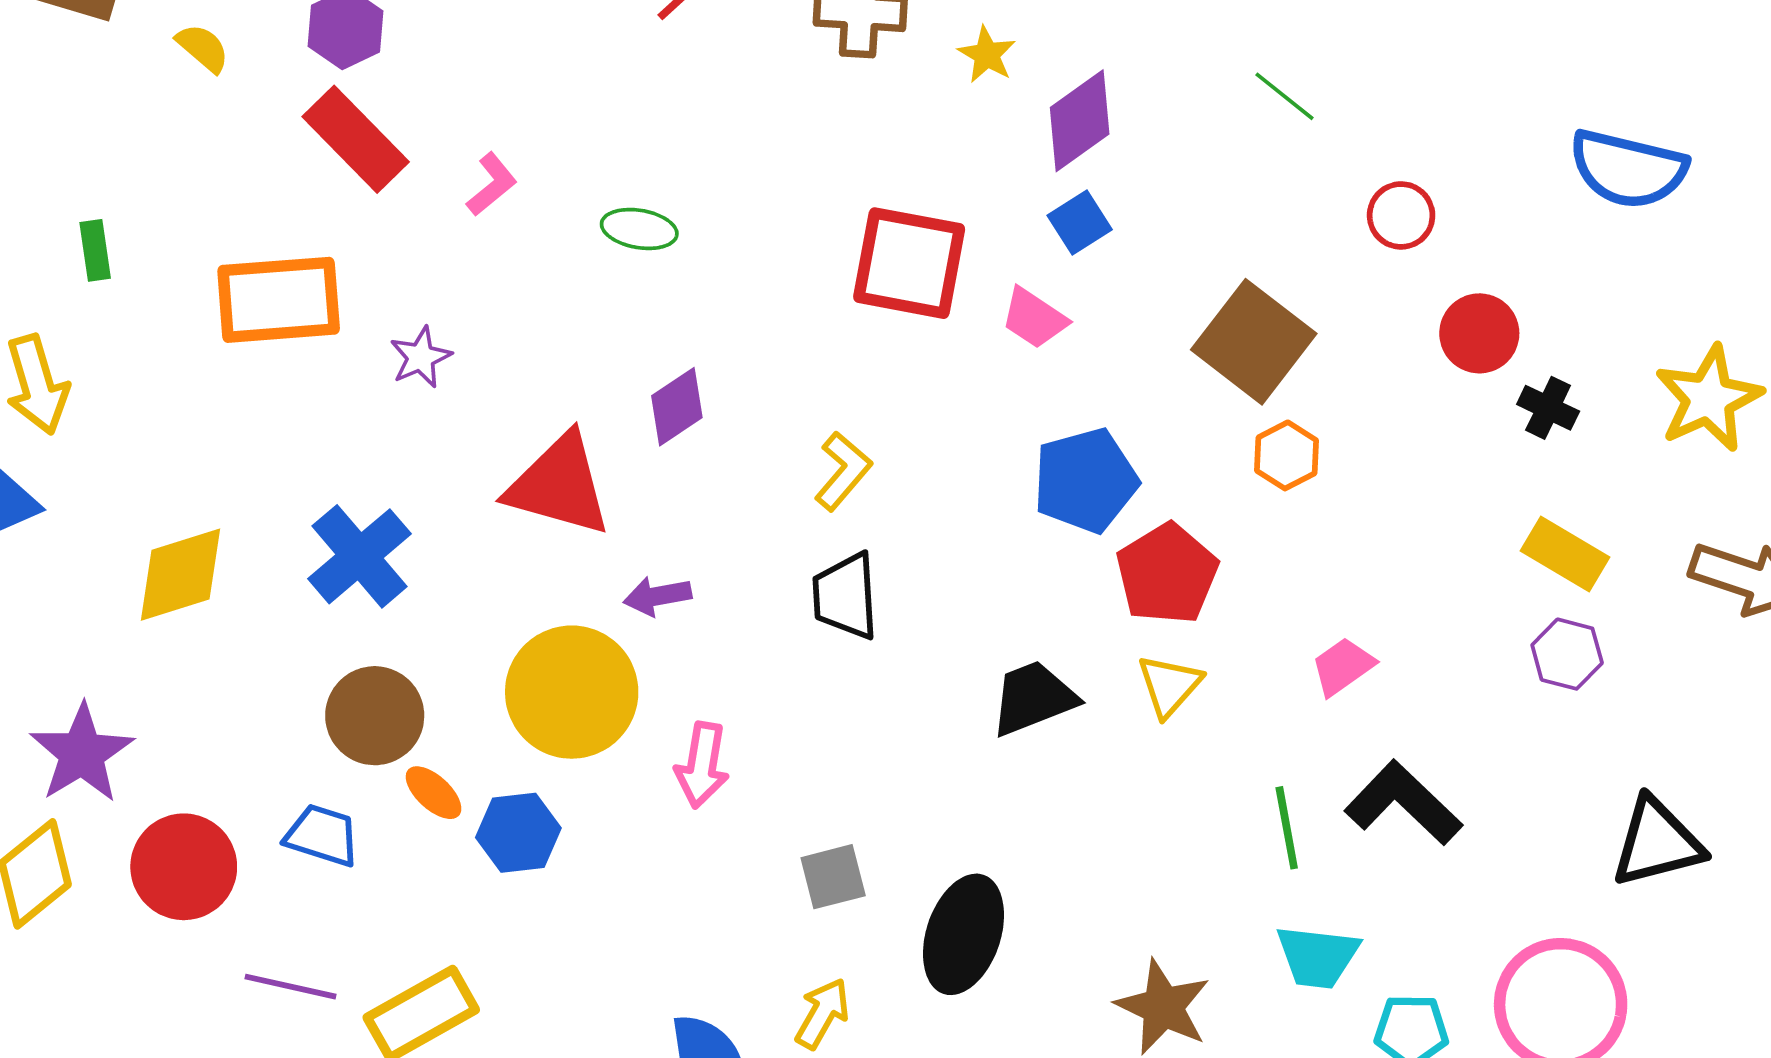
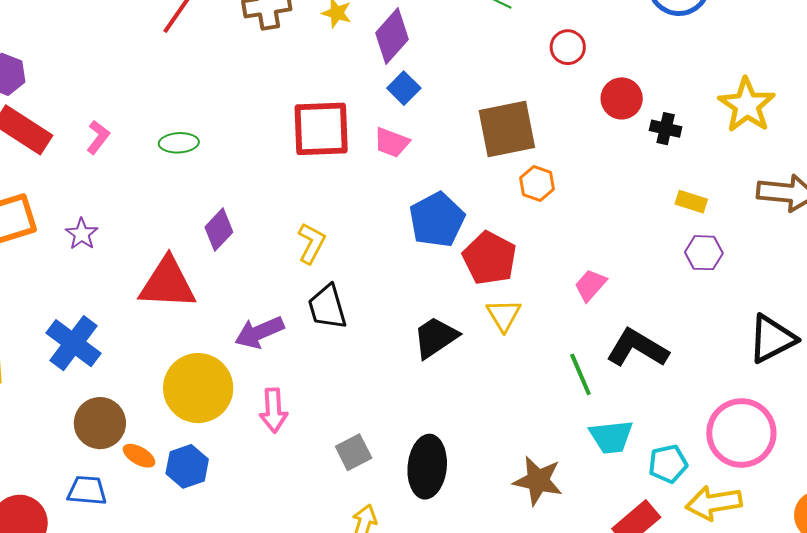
brown square: (1254, 342) -> (507, 129), turned -36
yellow rectangle: (1565, 554) -> (691, 202), size x0.7
purple arrow: (657, 596) -> (259, 332), moved, size x1.4

